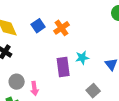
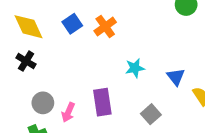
purple rectangle: (63, 67) -> (102, 102), moved
pink arrow: (34, 89) -> (68, 112), turned 32

